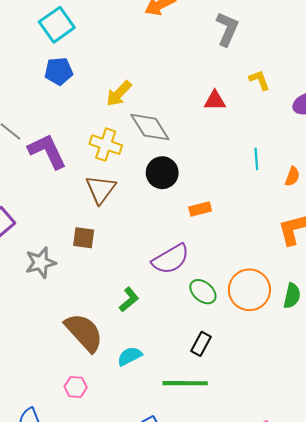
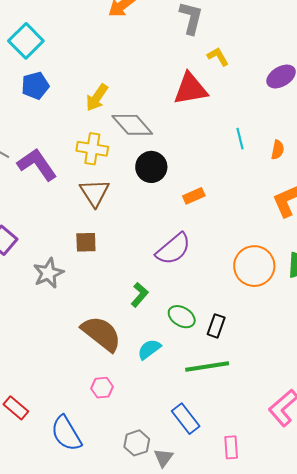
yellow L-shape: (259, 80) -> (218, 57), moved
red triangle: (215, 101) -> (191, 89), size x1.6
green ellipse: (203, 292) -> (182, 317), moved

